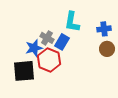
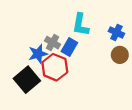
blue cross: (104, 29) -> (116, 32), turned 32
black square: (24, 71) -> (27, 80), turned -35

